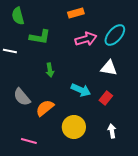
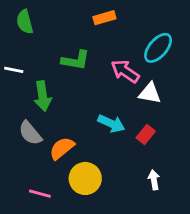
green L-shape: (40, 37) -> (76, 60), moved
pink arrow: (86, 39) -> (125, 71), moved, turned -130
green arrow: (50, 70) -> (43, 96), moved, size x1.5
yellow circle: (74, 127) -> (85, 178), moved

